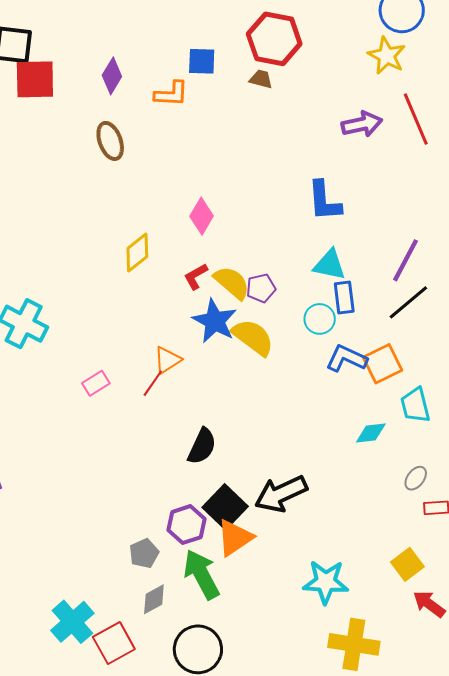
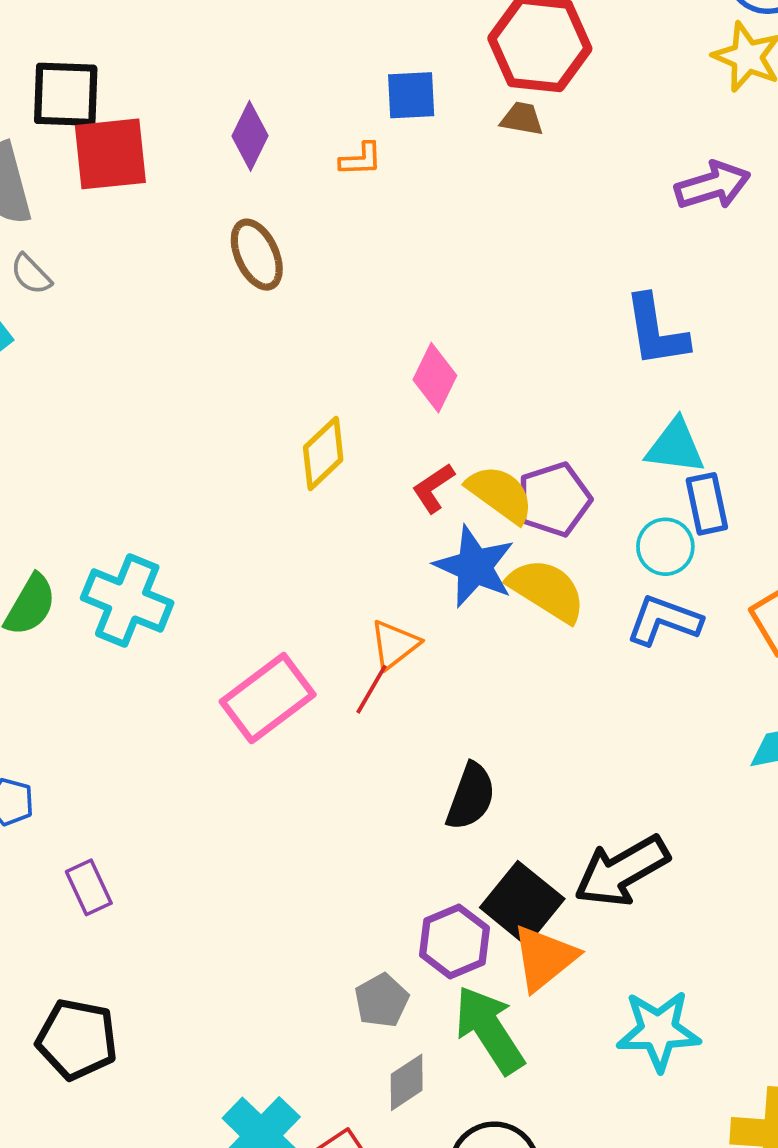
orange L-shape: (171, 94) -> (361, 159), size x0.7
purple pentagon: (261, 288) -> (554, 499), size x1.4
blue L-shape: (346, 358) -> (664, 620), moved
pink rectangle: (96, 383) -> (268, 698), size x1.8
cyan star: (326, 582) -> (658, 1031), moved

